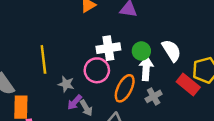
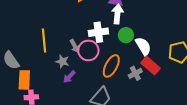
white semicircle: (172, 51) -> (143, 46), moved
white arrow: (146, 68) -> (117, 14), moved
red rectangle: (188, 85) -> (151, 66), moved
gray arrow: (86, 108) -> (75, 46), moved

